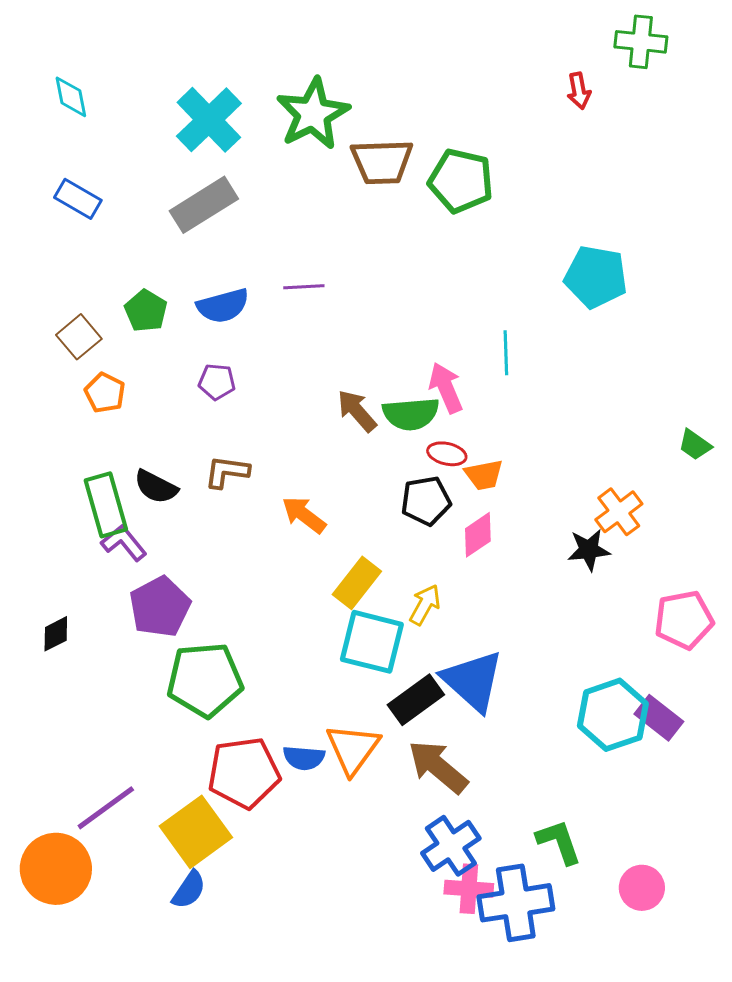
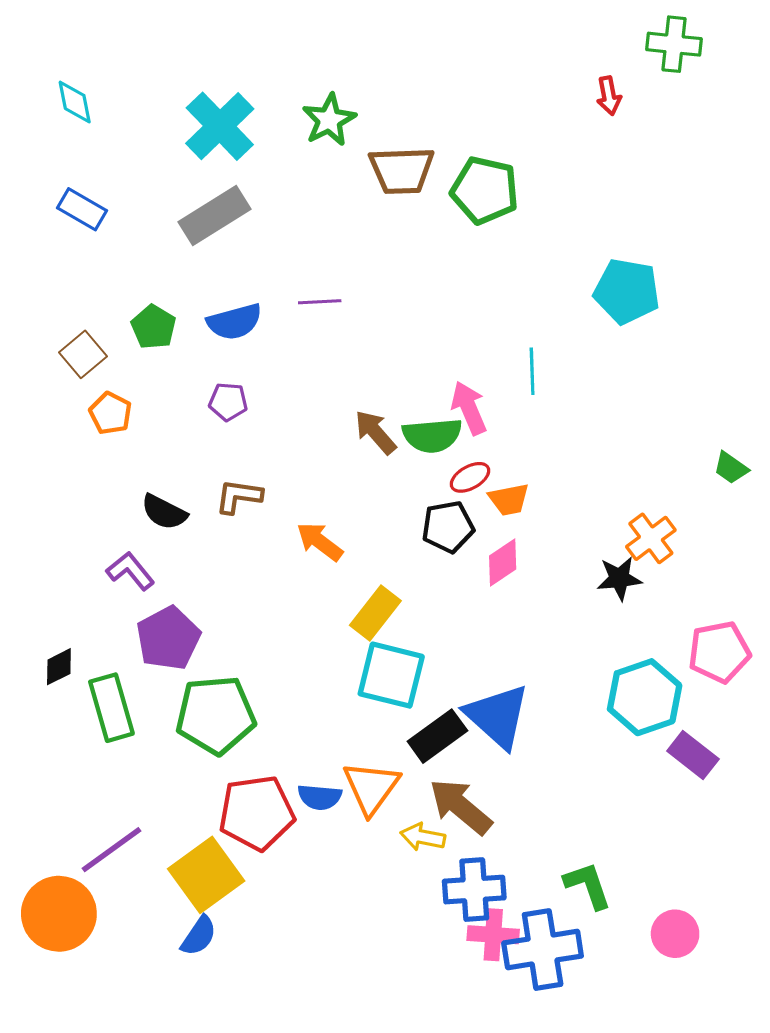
green star: (313, 114) -> (329, 120), size x0.7
red ellipse: (447, 454) -> (470, 477), turned -42
green rectangle: (106, 505) -> (111, 708), moved
yellow arrow: (425, 605) -> (423, 837), moved, turned -108
cyan hexagon: (613, 715) -> (645, 697), moved
blue cross: (451, 846) -> (474, 890), turned 30

